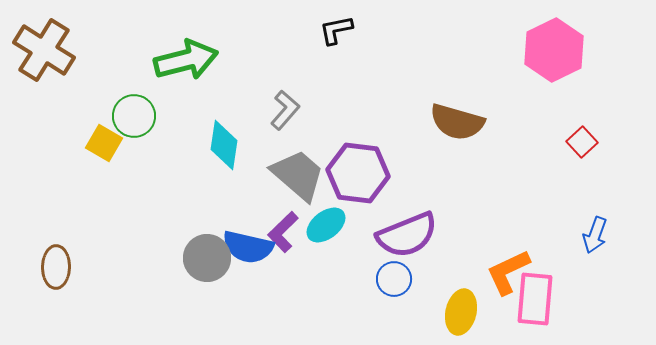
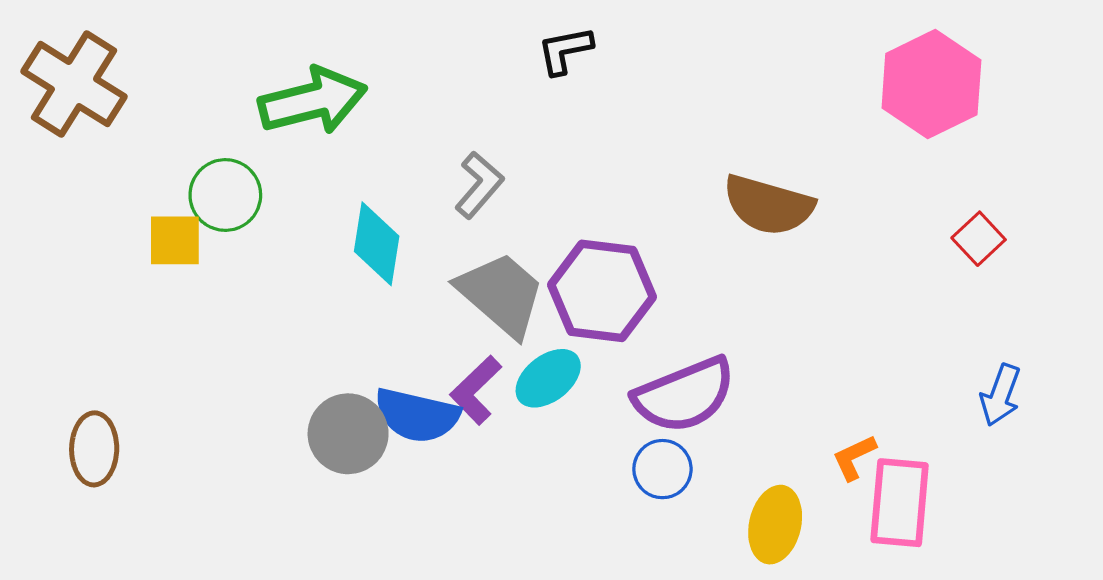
yellow square: (104, 143) -> (175, 240), turned -30
orange L-shape: (508, 272) -> (854, 457), size x0.6

